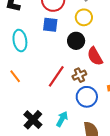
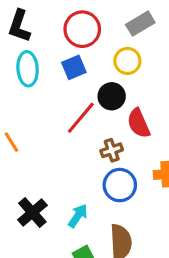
blue square: (50, 25) -> (74, 67), turned -35
cyan ellipse: (20, 40) -> (28, 69), moved
red line: (56, 76) -> (81, 118), moved

